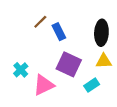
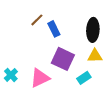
cyan cross: (21, 70) -> (11, 75), moved

